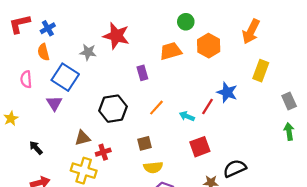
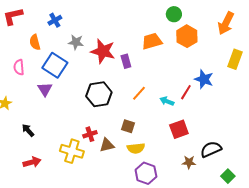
green circle: (186, 22) -> (174, 14), moved
blue cross: (48, 28) -> (55, 20), moved
red star: (116, 36) -> (103, 51), moved
brown triangle: (83, 138) -> (107, 145), moved
brown square: (145, 143) -> (128, 126), turned 32

